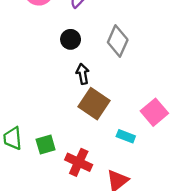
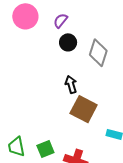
black circle: (71, 39) -> (68, 42), moved

